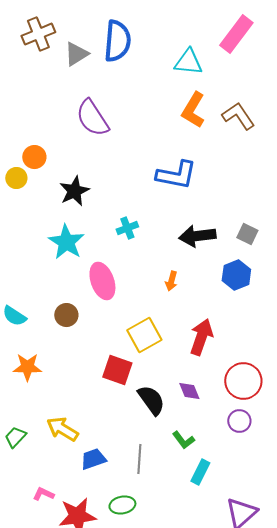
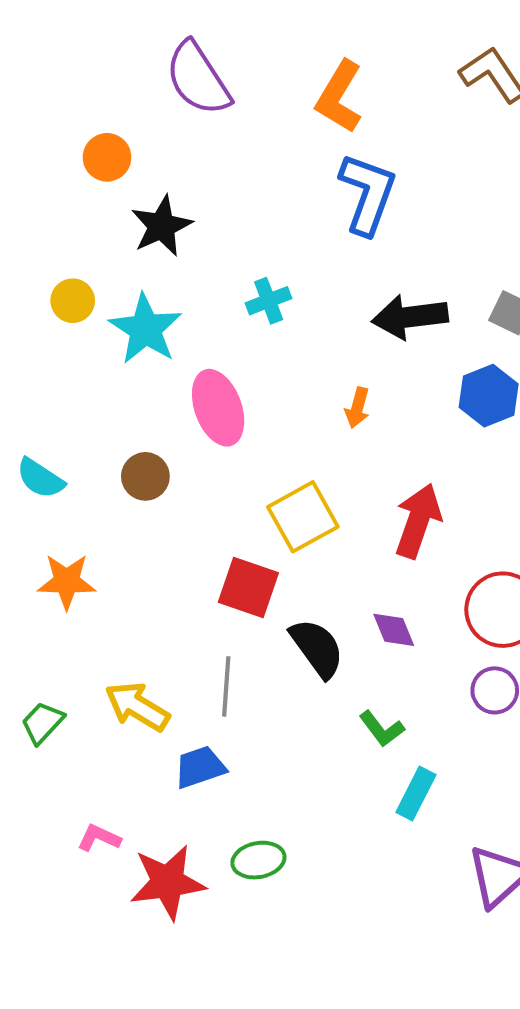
orange L-shape: (193, 110) -> (339, 97), moved
orange circle: (34, 157) -> (107, 157), moved
blue L-shape: (176, 175) -> (368, 194), turned -81
yellow circle: (16, 178) -> (73, 301), moved
gray line: (139, 459) -> (226, 686), moved

